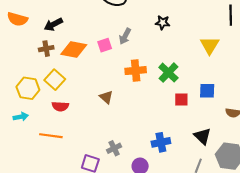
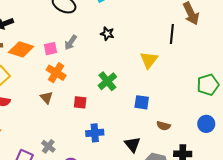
orange cross: (136, 71) -> (56, 73), moved, turned 30
red square: (181, 100) -> (80, 102), moved
blue cross: (161, 142) -> (95, 133), moved
gray cross: (114, 148) -> (48, 146), turned -32

